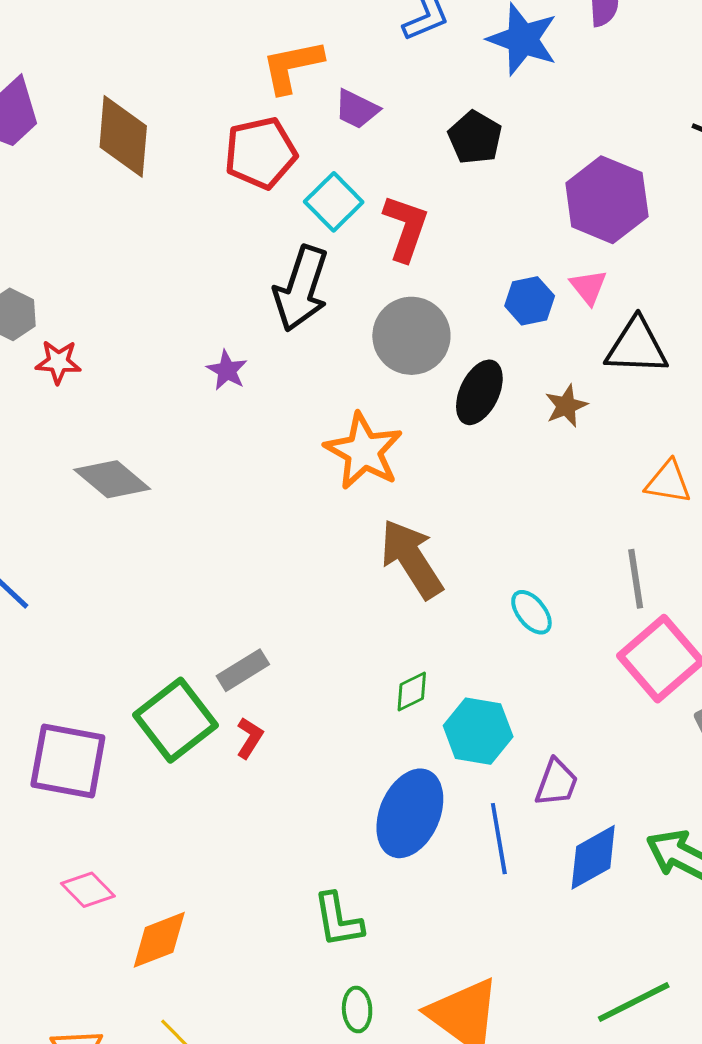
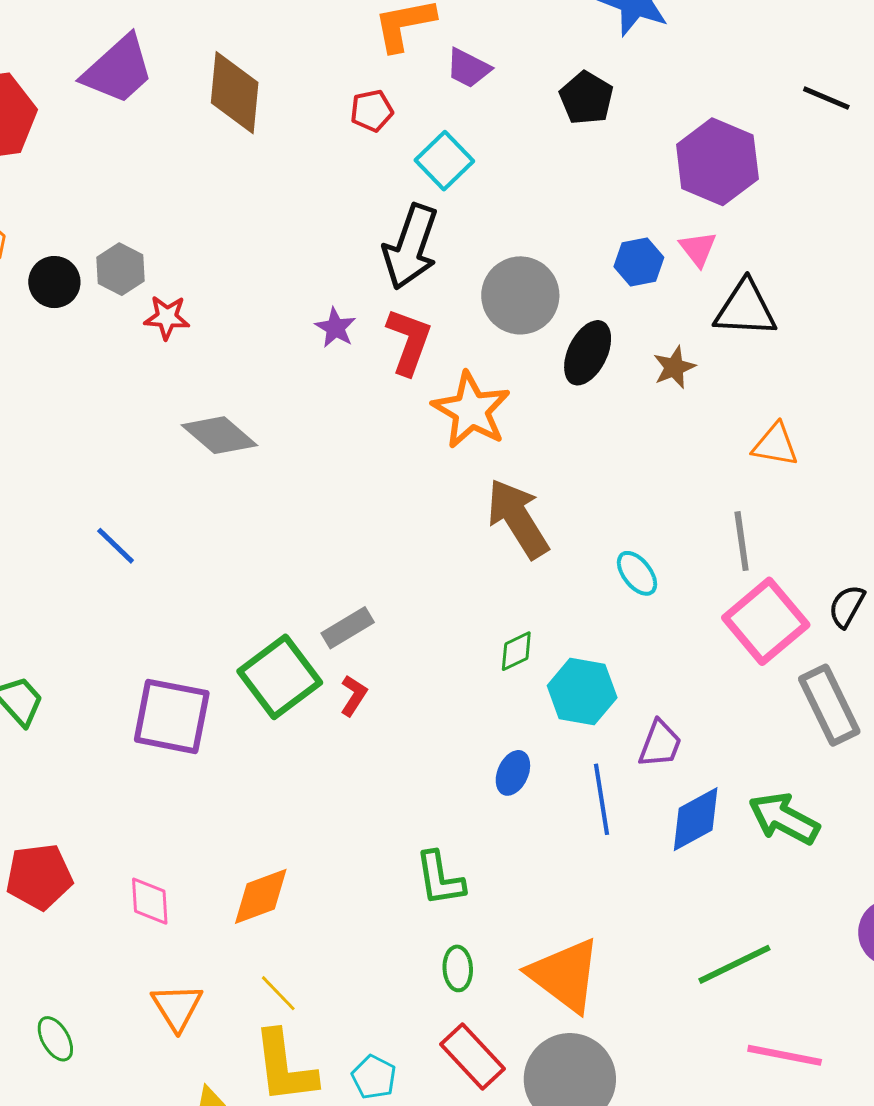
red pentagon: (261, 153) -> (372, 111), size x0.6
red L-shape: (406, 228) -> (409, 341), moved
blue ellipse: (410, 813) -> (513, 773), size x0.5
pink diamond: (88, 890) -> (150, 901), moved, turned 40

